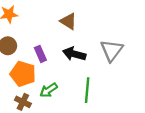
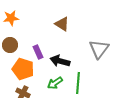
black arrow: (74, 54) -> (60, 61), moved
green arrow: (49, 90) -> (55, 83), moved

